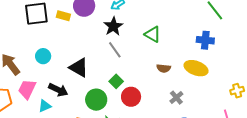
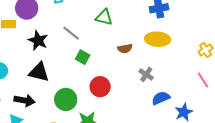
black star: (113, 26) -> (38, 40), moved
gray line: (115, 50) -> (71, 33), moved
green square: (116, 81) -> (83, 57), moved

